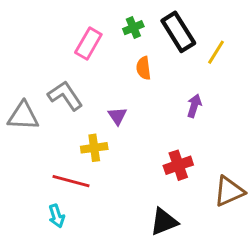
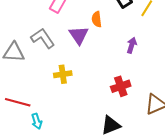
purple triangle: (117, 116) -> (79, 35), moved, size x1.5
red line: (71, 181) -> (18, 102), moved

